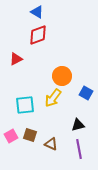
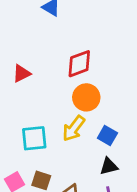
red diamond: (38, 35) -> (79, 64), moved
blue square: (86, 93) -> (107, 135), moved

